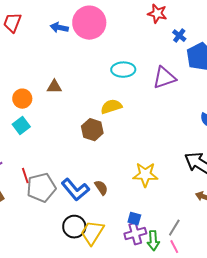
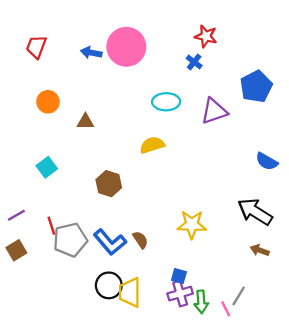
blue cross: (179, 36) -> (194, 62), moved
orange circle: (22, 99) -> (48, 102), moved
brown hexagon: (92, 130) -> (109, 184), moved
gray line: (174, 228) -> (239, 296), moved
yellow trapezoid: (92, 233) -> (130, 292), turned -32

